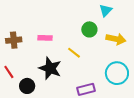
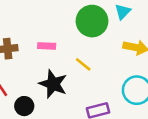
green circle: (89, 29) -> (92, 21), moved, size x1.6

